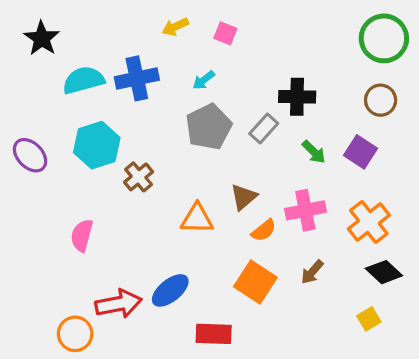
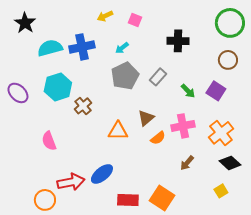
black cross: (297, 97) -> (178, 41), moved
pink semicircle: (82, 235) -> (49, 141), turned -36
orange square: (255, 282) -> (162, 198), moved

